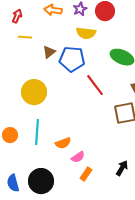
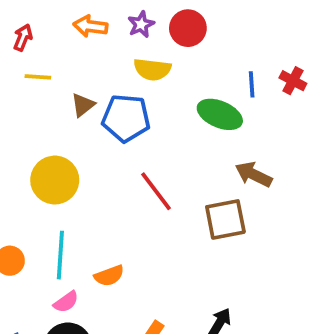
red line: (95, 85) -> (156, 191), moved
pink semicircle: (78, 157) -> (66, 302), moved

